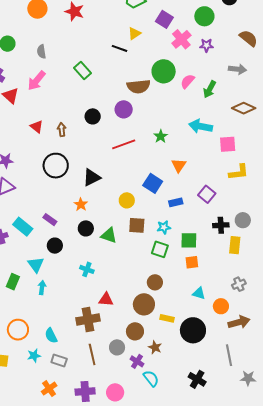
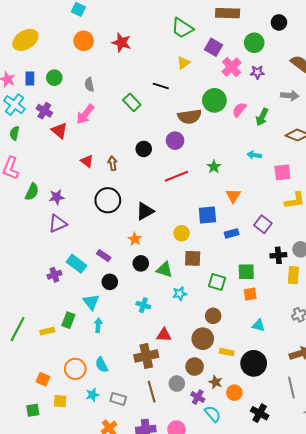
black line: (119, 48) -> (161, 86), moved
cyan arrow: (201, 126) -> (254, 155), size x0.6
blue square: (153, 183) -> (207, 215), turned -36
cyan star: (164, 227) -> (180, 294), moved
orange circle: (221, 306) -> (234, 393), moved
cyan semicircle: (51, 336) -> (102, 365), moved

